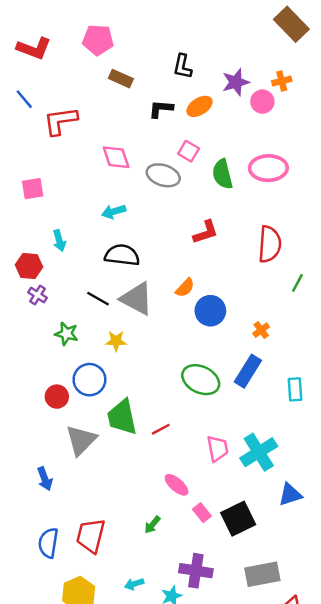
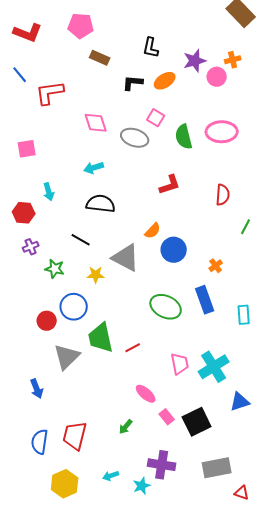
red semicircle: (270, 244) -> (223, 195), size x0.7
purple cross: (37, 295) -> (31, 247), moved, turned 35
gray triangle: (137, 299) -> (126, 258), moved
blue rectangle: (248, 371) -> (205, 300), turned -52

